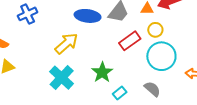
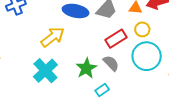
gray semicircle: (152, 89) -> (111, 63), moved

